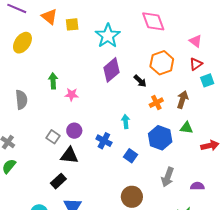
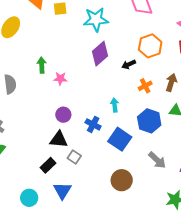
cyan star: (108, 36) -> (96, 19), turned 30
black arrow: (140, 81) -> (129, 64), turned 112
gray square: (53, 137) -> (74, 157), moved
blue square: (130, 156) -> (120, 139), size x1.6
gray arrow: (168, 177) -> (157, 160), turned -66

